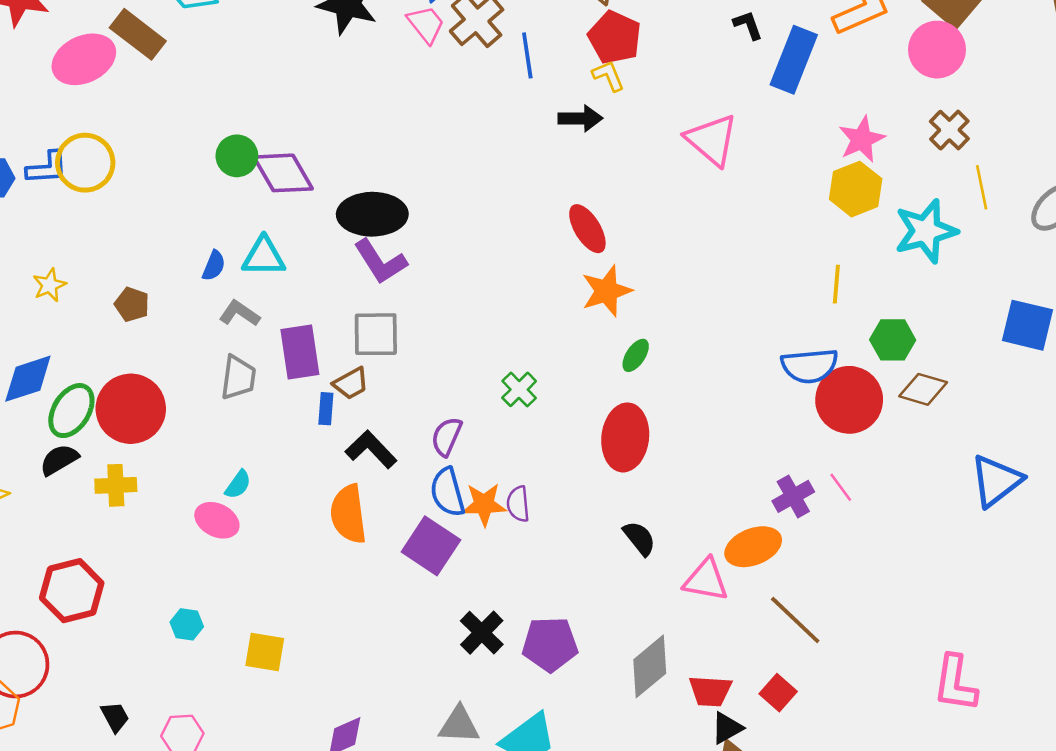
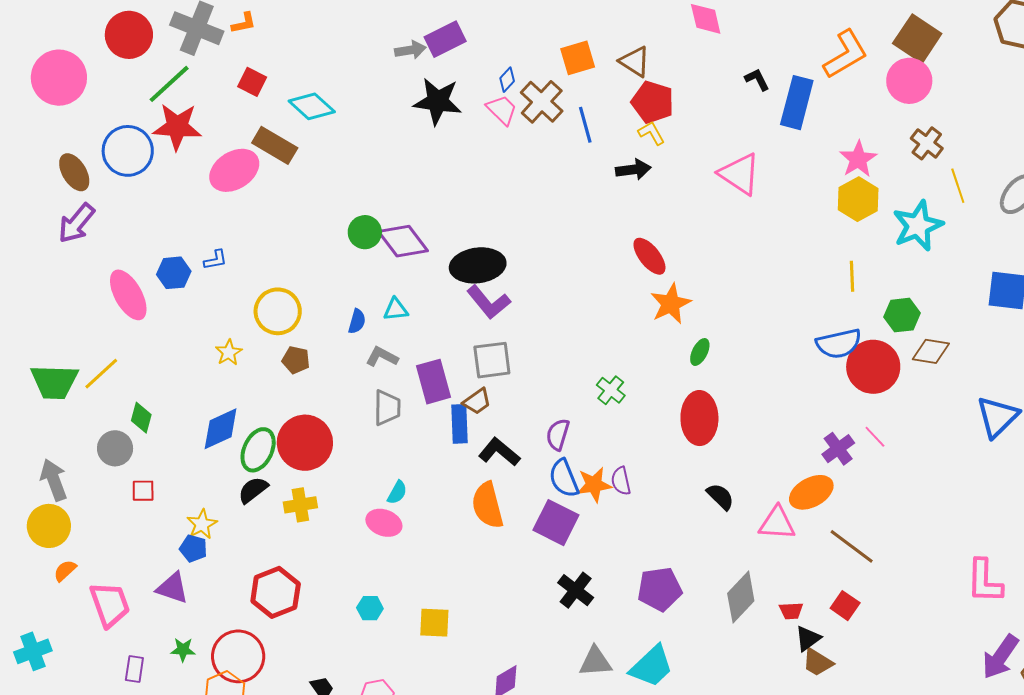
yellow circle: (85, 163) -> (278, 311), moved
blue L-shape: (47, 168) -> (215, 260), size x0.7
cyan triangle: (264, 257) -> (396, 309), size x0.7
blue rectangle: (326, 409) -> (460, 424), size x1.5
black cross: (482, 633) -> (576, 590), moved
red trapezoid: (710, 691) -> (791, 611), size x0.7

